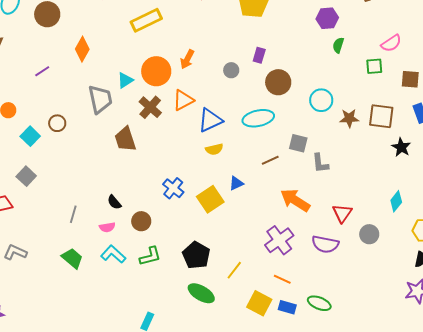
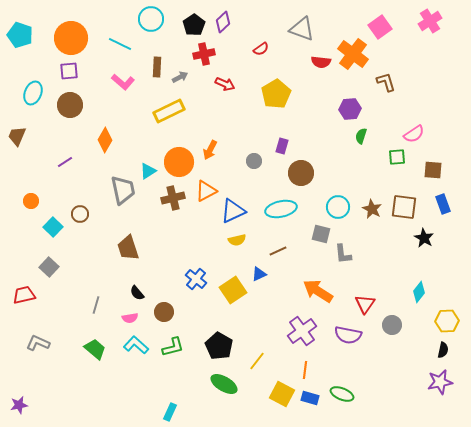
cyan circle: (321, 100) -> (338, 207), moved
brown cross: (150, 107) -> (173, 198), turned 35
brown star: (349, 118) -> (372, 209), turned 30
brown trapezoid: (125, 139) -> (128, 248), moved
brown line: (270, 160) -> (278, 251), moved
orange line: (282, 279) -> (305, 370), turned 72

